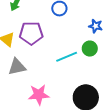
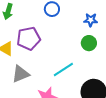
cyan line: (67, 57) -> (63, 70), moved

